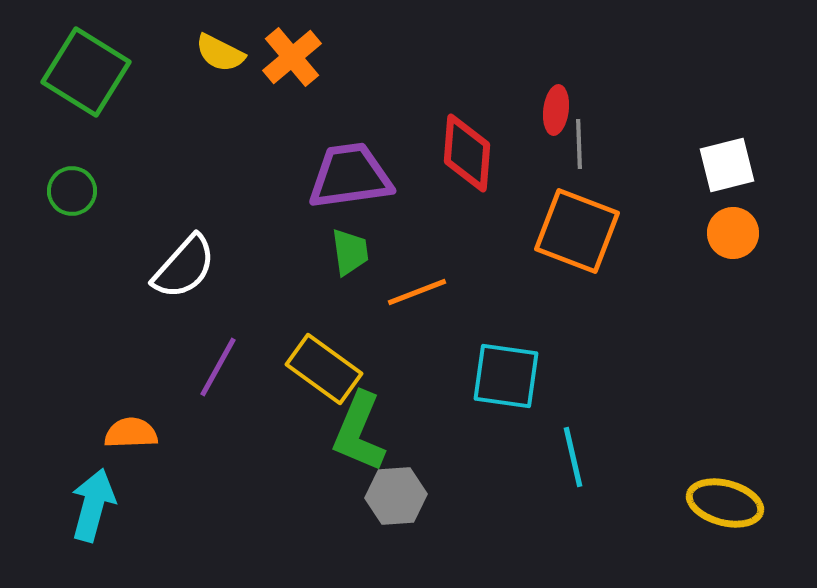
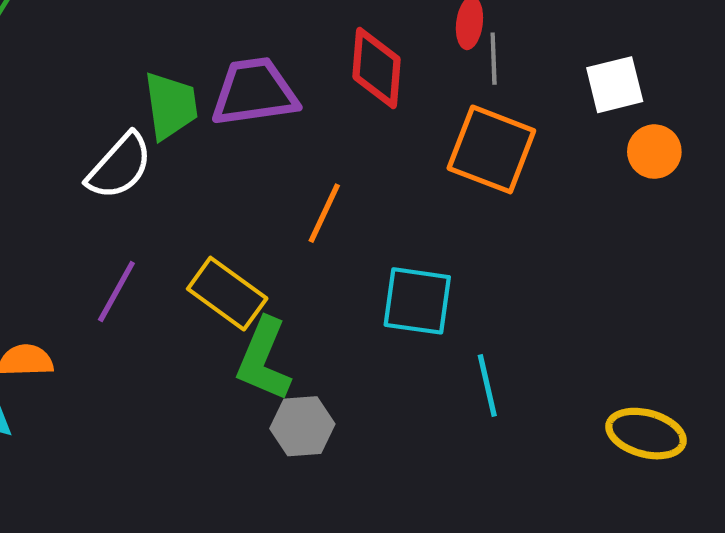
white square: (727, 165) -> (615, 85), moved
green trapezoid: (350, 252) -> (171, 106), moved, size x1.4
white semicircle: (184, 267) -> (120, 166), moved
orange line: (417, 292) -> (324, 213), turned -44

